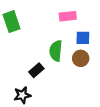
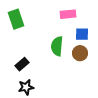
black rectangle: (36, 70) -> (22, 64), moved

